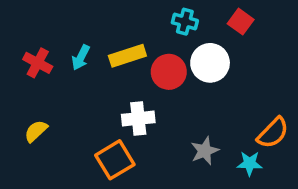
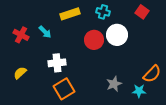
red square: (241, 22) -> (142, 12), moved
yellow rectangle: (127, 56) -> (70, 14), moved
cyan arrow: (81, 57) -> (45, 32), turned -72
white cross: (138, 119) -> (57, 63), moved

